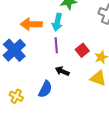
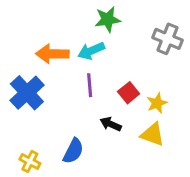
cyan arrow: (57, 22) -> (91, 51), turned 54
black arrow: (62, 71) -> (111, 124), moved

